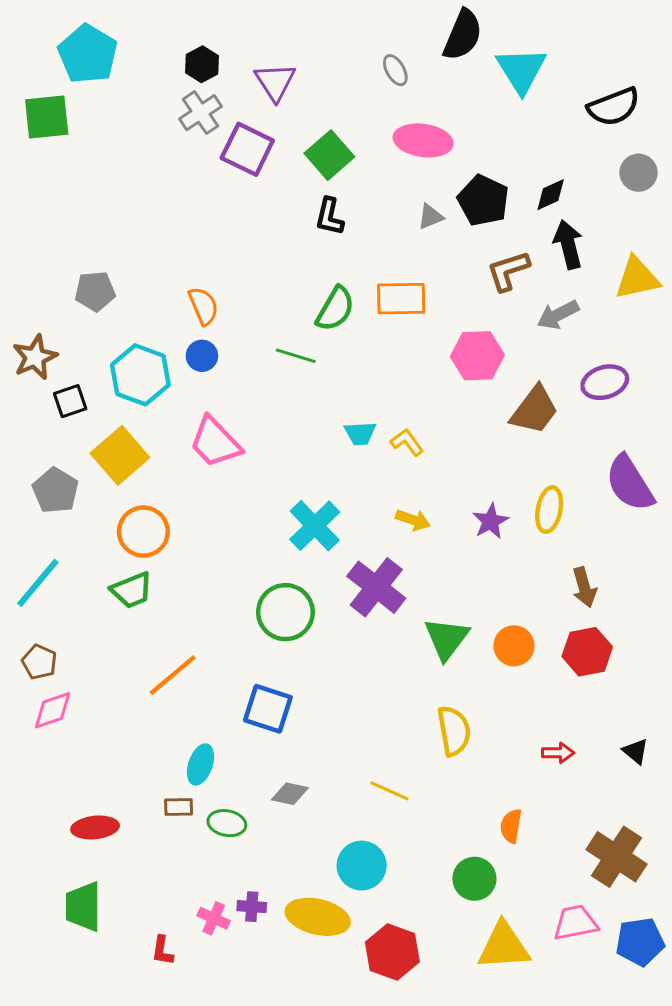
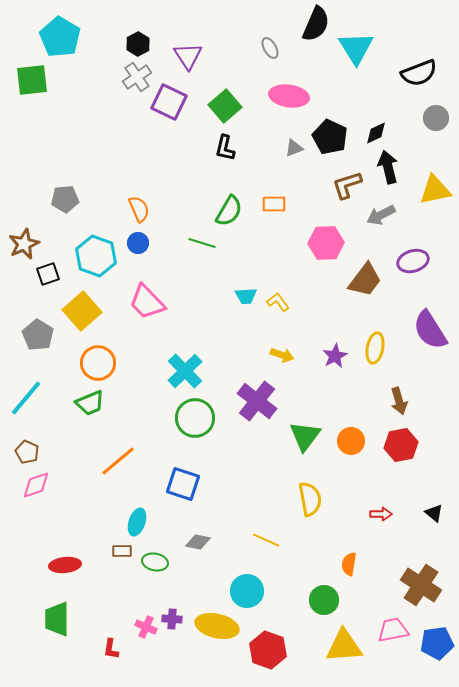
orange rectangle: (401, 299) -> (274, 204), size x0.7
cyan cross: (315, 526) -> (185, 371), moved

